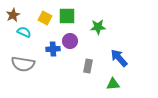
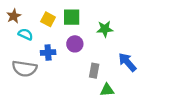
blue cross: (53, 49) -> (48, 52), moved
green triangle: (113, 84) -> (107, 90), moved

